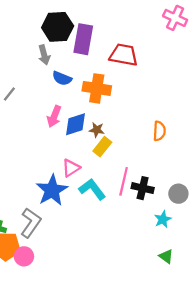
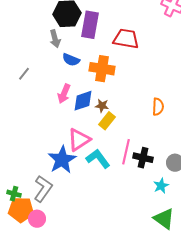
pink triangle: (71, 168) -> (79, 140), size x1.4
green triangle: (166, 256) -> (164, 219), size x1.6

